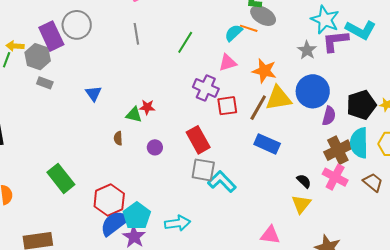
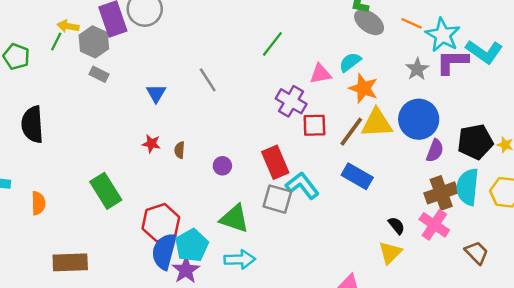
orange line: (249, 28) -> (411, 23), moved
cyan semicircle: (234, 33) -> (350, 62), moved
gray line: (136, 34) -> (208, 80), moved, turned -30
red star: (147, 107) -> (151, 144), moved
green triangle: (134, 115) -> (234, 219), moved, size x1.5
cyan L-shape: (222, 182) -> (302, 186), moved
brown trapezoid: (373, 182) -> (477, 253), moved
blue semicircle: (114, 223) -> (164, 251), turned -44

